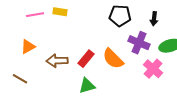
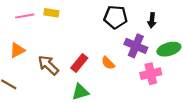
orange semicircle: (113, 59) -> (108, 63), size x0.6
brown arrow: (57, 61) -> (48, 65), turned 45
pink cross: (153, 69) -> (151, 74), turned 36

